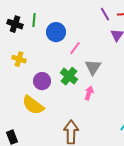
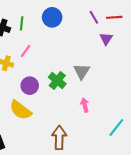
blue circle: (56, 32) -> (52, 17), moved
pink line: (75, 48) -> (26, 51), moved
pink arrow: (89, 93) -> (85, 105), moved, turned -32

